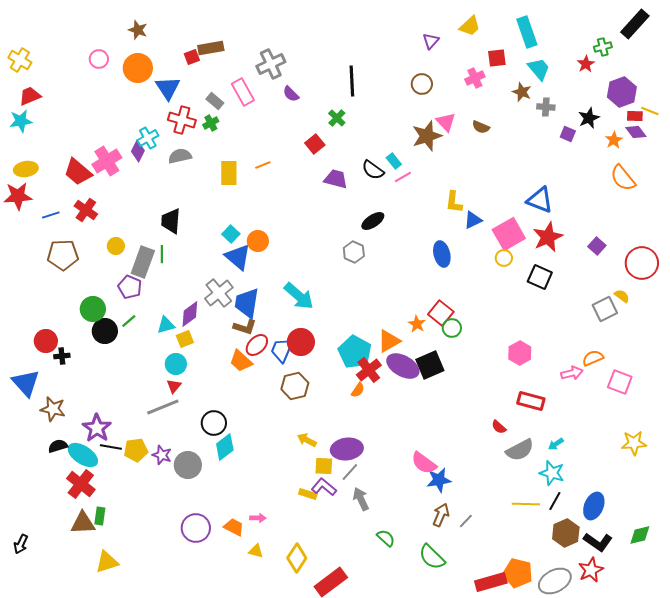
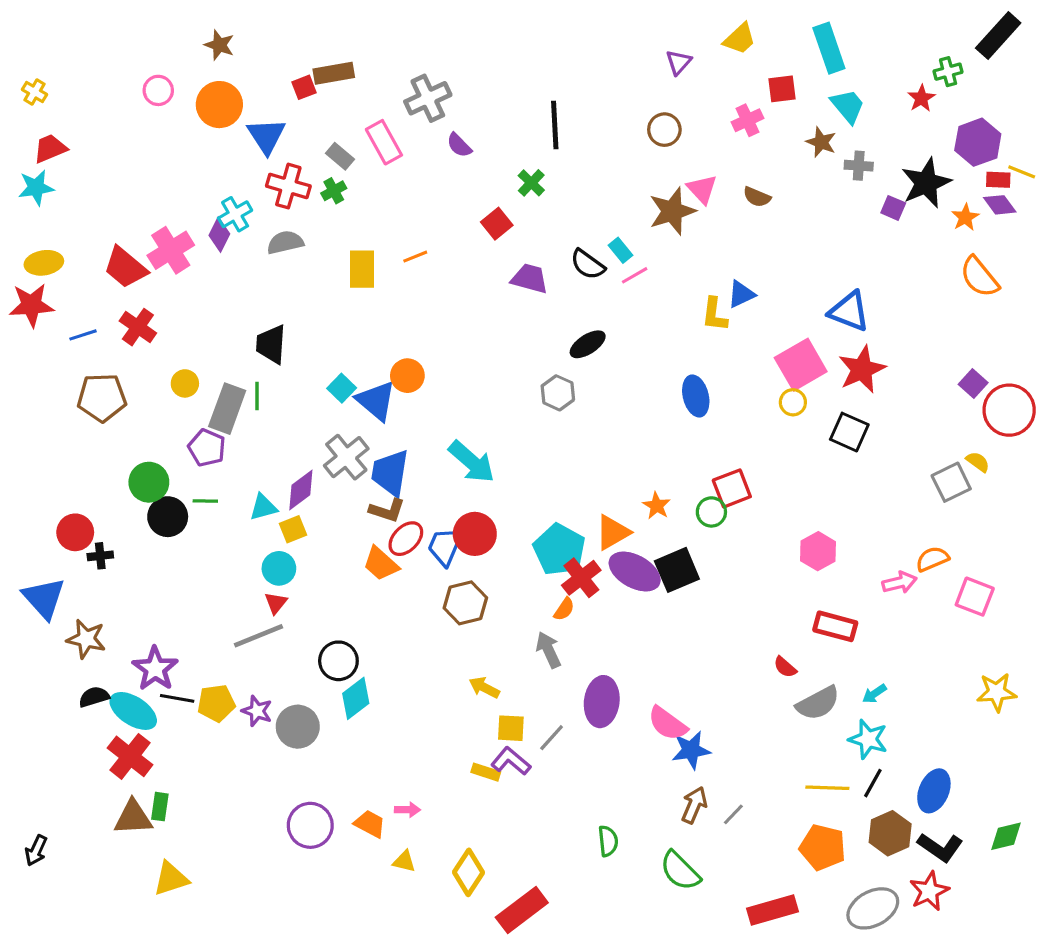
yellow cross: (20, 60) -> (34, 92), size x0.7
black star: (589, 118) -> (926, 183), size x1.5
blue triangle: (473, 220) -> (741, 294), moved
cyan square: (231, 234) -> (342, 388), moved
purple square: (597, 246) -> (973, 383), moved
red square: (441, 313) -> (732, 488), moved, turned 30
green line: (129, 321) -> (205, 501), turned 42
purple ellipse: (347, 449) -> (602, 702), moved, turned -76
gray arrow: (361, 499) -> (548, 650), moved
green semicircle: (386, 538) -> (608, 841), turned 42
orange pentagon: (518, 573) -> (823, 847), moved

